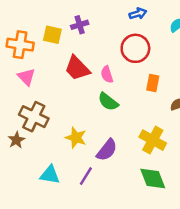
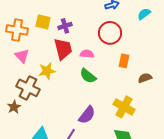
purple cross: (80, 25) -> (65, 26), moved
red trapezoid: (77, 68) -> (63, 49), turned -150
pink semicircle: (107, 74) -> (87, 54), turned 112
yellow star: (76, 138) -> (47, 71), moved, turned -30

